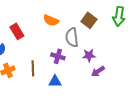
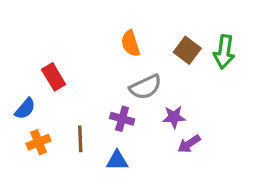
orange semicircle: (51, 20) -> (130, 43), moved, turned 49
brown square: (89, 20) -> (187, 50), moved
gray semicircle: (72, 37) -> (146, 87), turned -108

